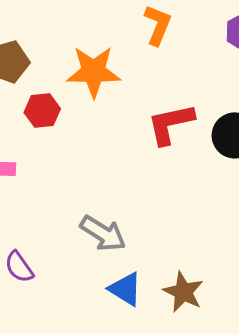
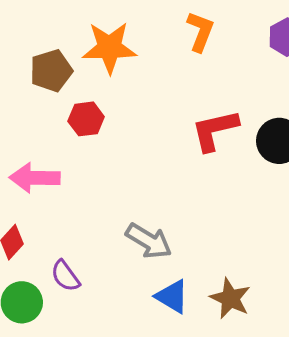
orange star: (94, 72) -> (109, 48), moved

